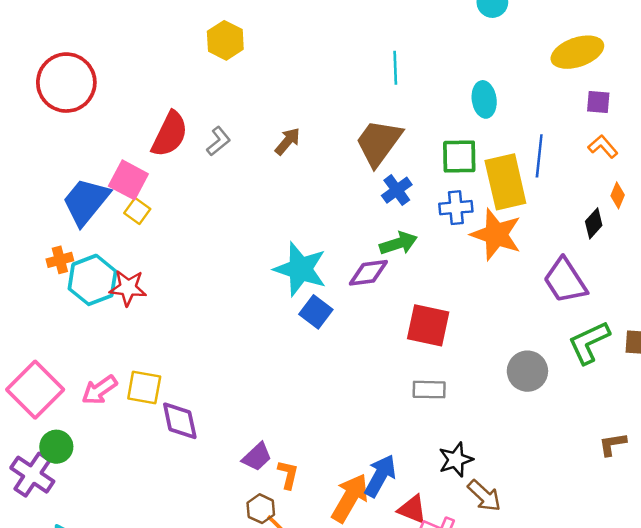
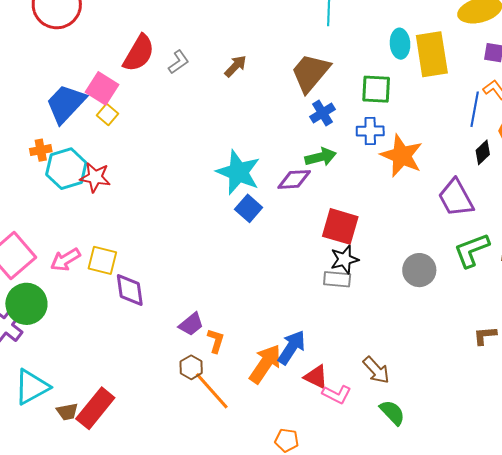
blue line: (539, 156) -> (475, 109), moved
yellow rectangle: (505, 182) -> (432, 54), moved
green circle: (56, 447) -> (26, 304), size x1.5
black star: (456, 460) -> (344, 259), moved

